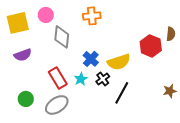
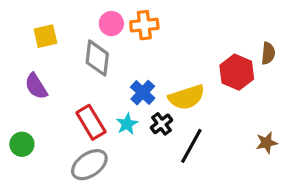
pink circle: (46, 15) -> (111, 24), moved
yellow square: (18, 23) -> (45, 36), moved, size x0.7
purple semicircle: (23, 55) -> (36, 86), turned 78
green circle: (26, 99) -> (22, 144), moved

